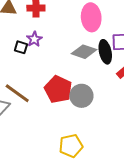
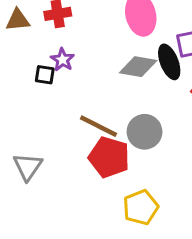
red pentagon: (58, 89) -> (109, 157), moved
brown line: (17, 93) -> (99, 126), moved

